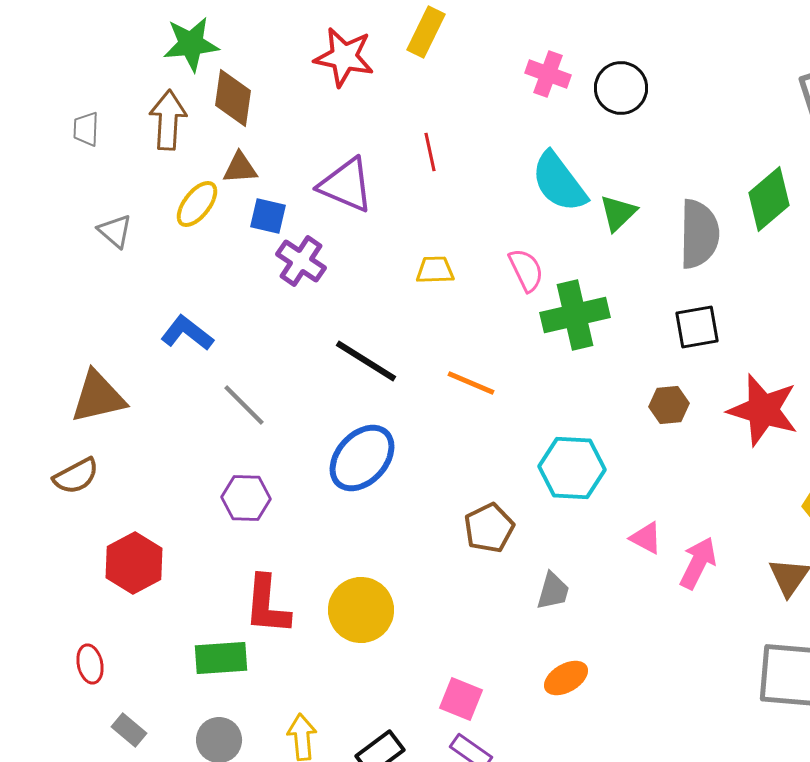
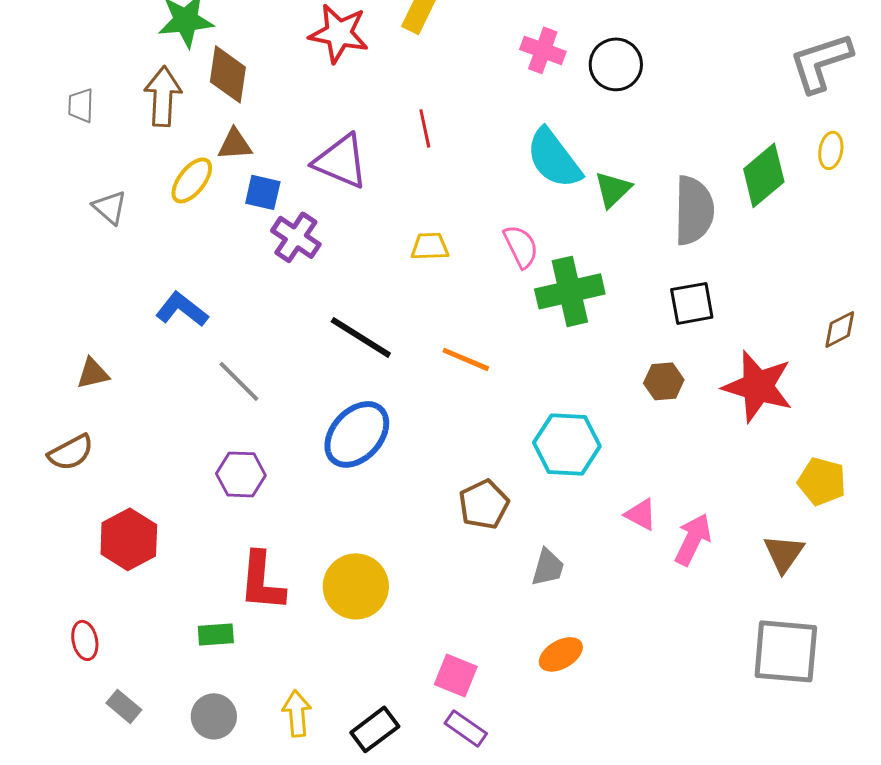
brown triangle: (98, 397) -> (93, 373), size x0.6
green rectangle: (221, 658) -> (216, 634), size x0.7

